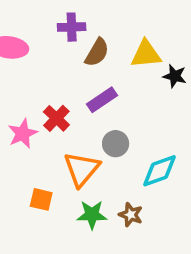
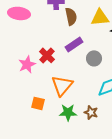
brown semicircle: (97, 52) -> (71, 16), turned -42
gray circle: (116, 144) -> (94, 58), moved

